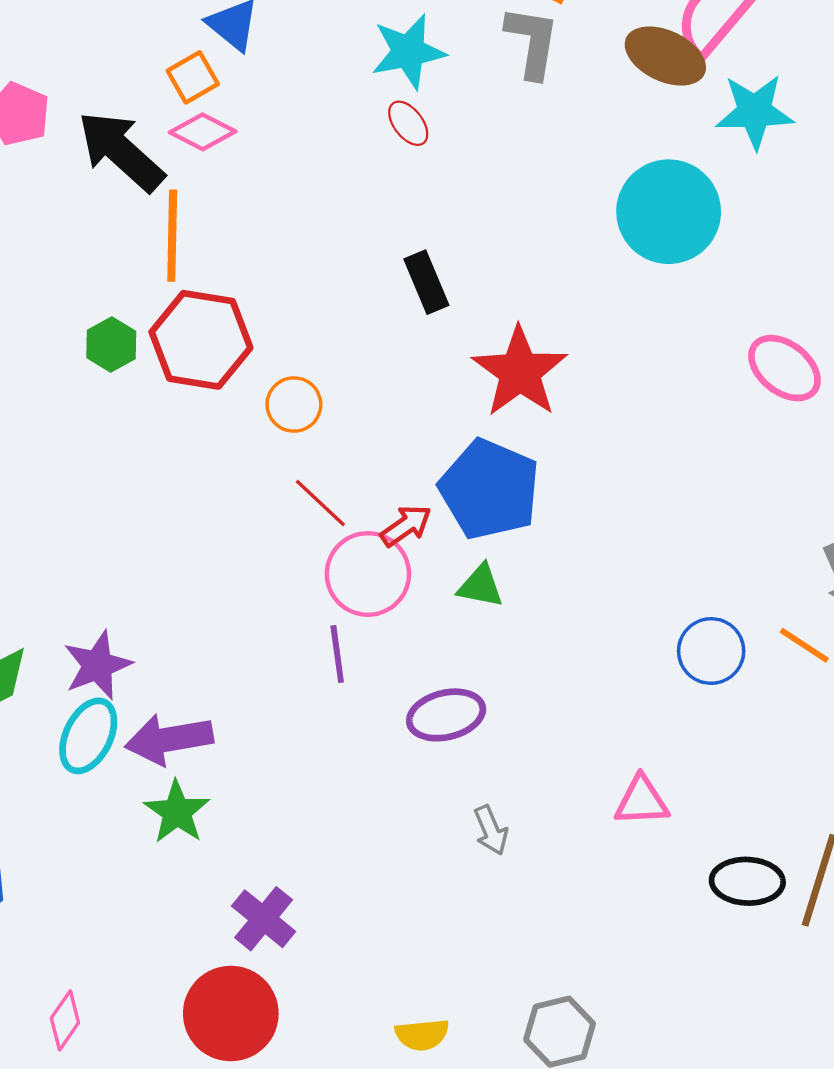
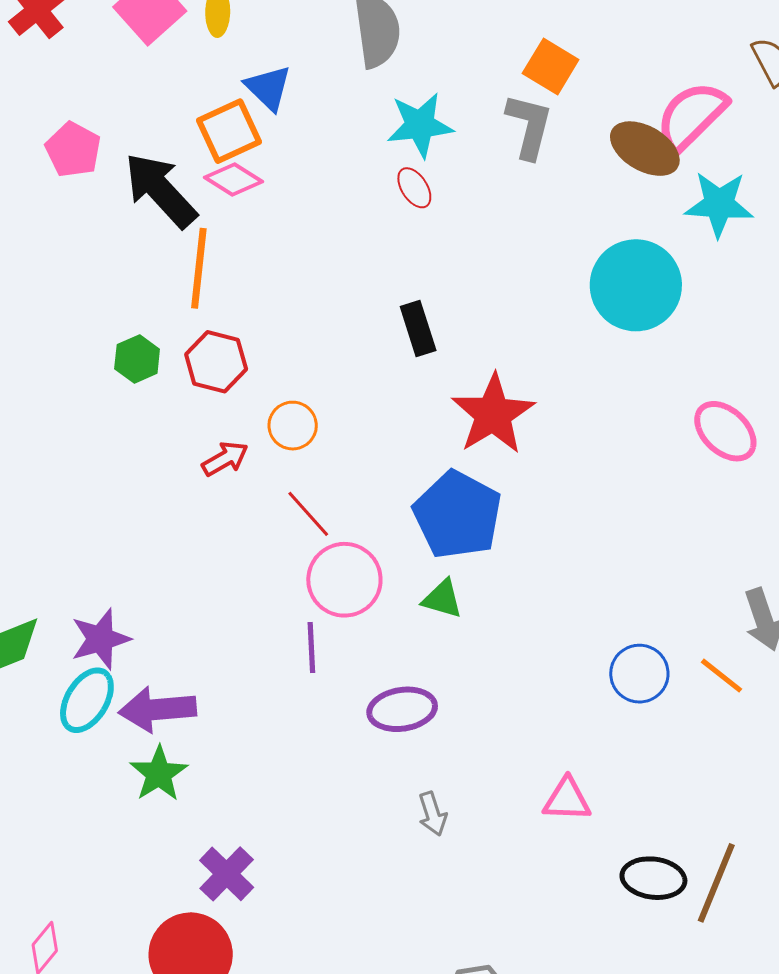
orange square: (193, 77) -> (229, 131), size x1.4
red hexagon: (201, 340) -> (216, 362), size x0.7
red arrow: (406, 526) -> (225, 459), moved

